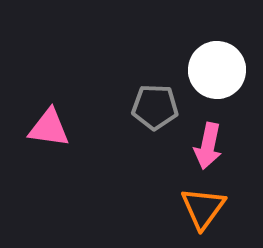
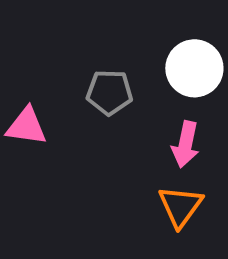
gray pentagon: (155, 107) -> (109, 92), moved

